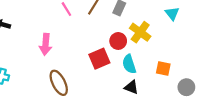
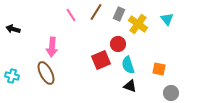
yellow cross: (140, 32) -> (138, 24), moved
brown ellipse: (59, 83) -> (46, 73), moved
gray circle: (186, 87) -> (171, 93), moved

